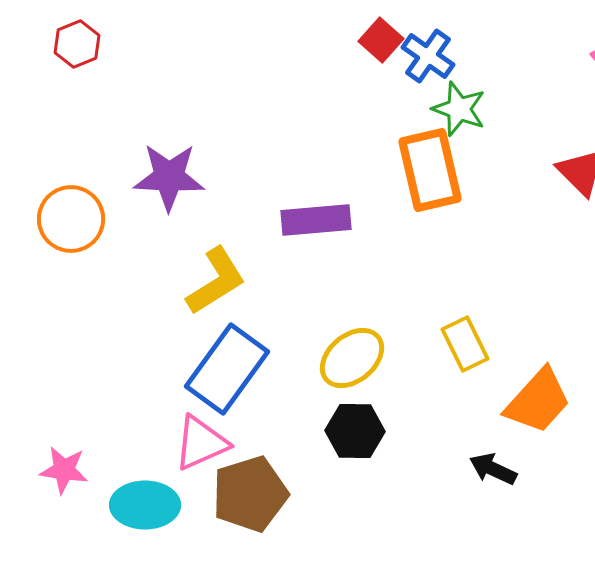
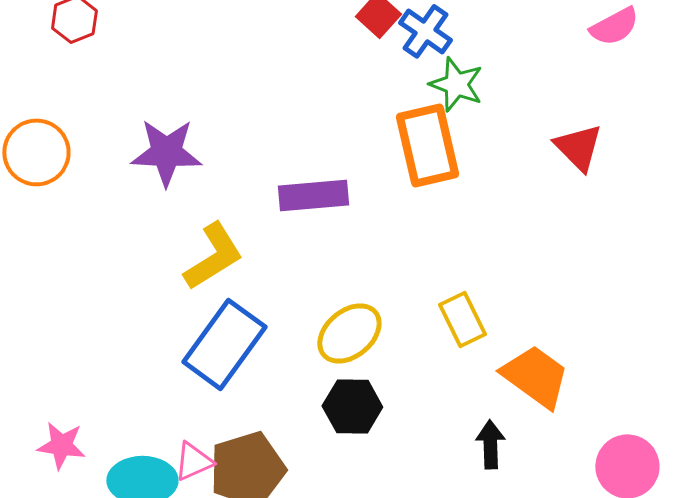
orange circle: (71, 219) -> (36, 152), moved
orange trapezoid: (538, 401) -> (535, 376), turned -96
pink triangle: (201, 443) -> (193, 461), moved, size x0.7
black arrow: (493, 469) -> (490, 444), turned 63

